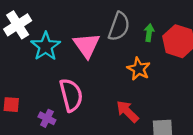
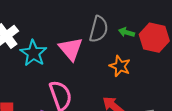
green arrow: (149, 33) -> (126, 32), turned -77

